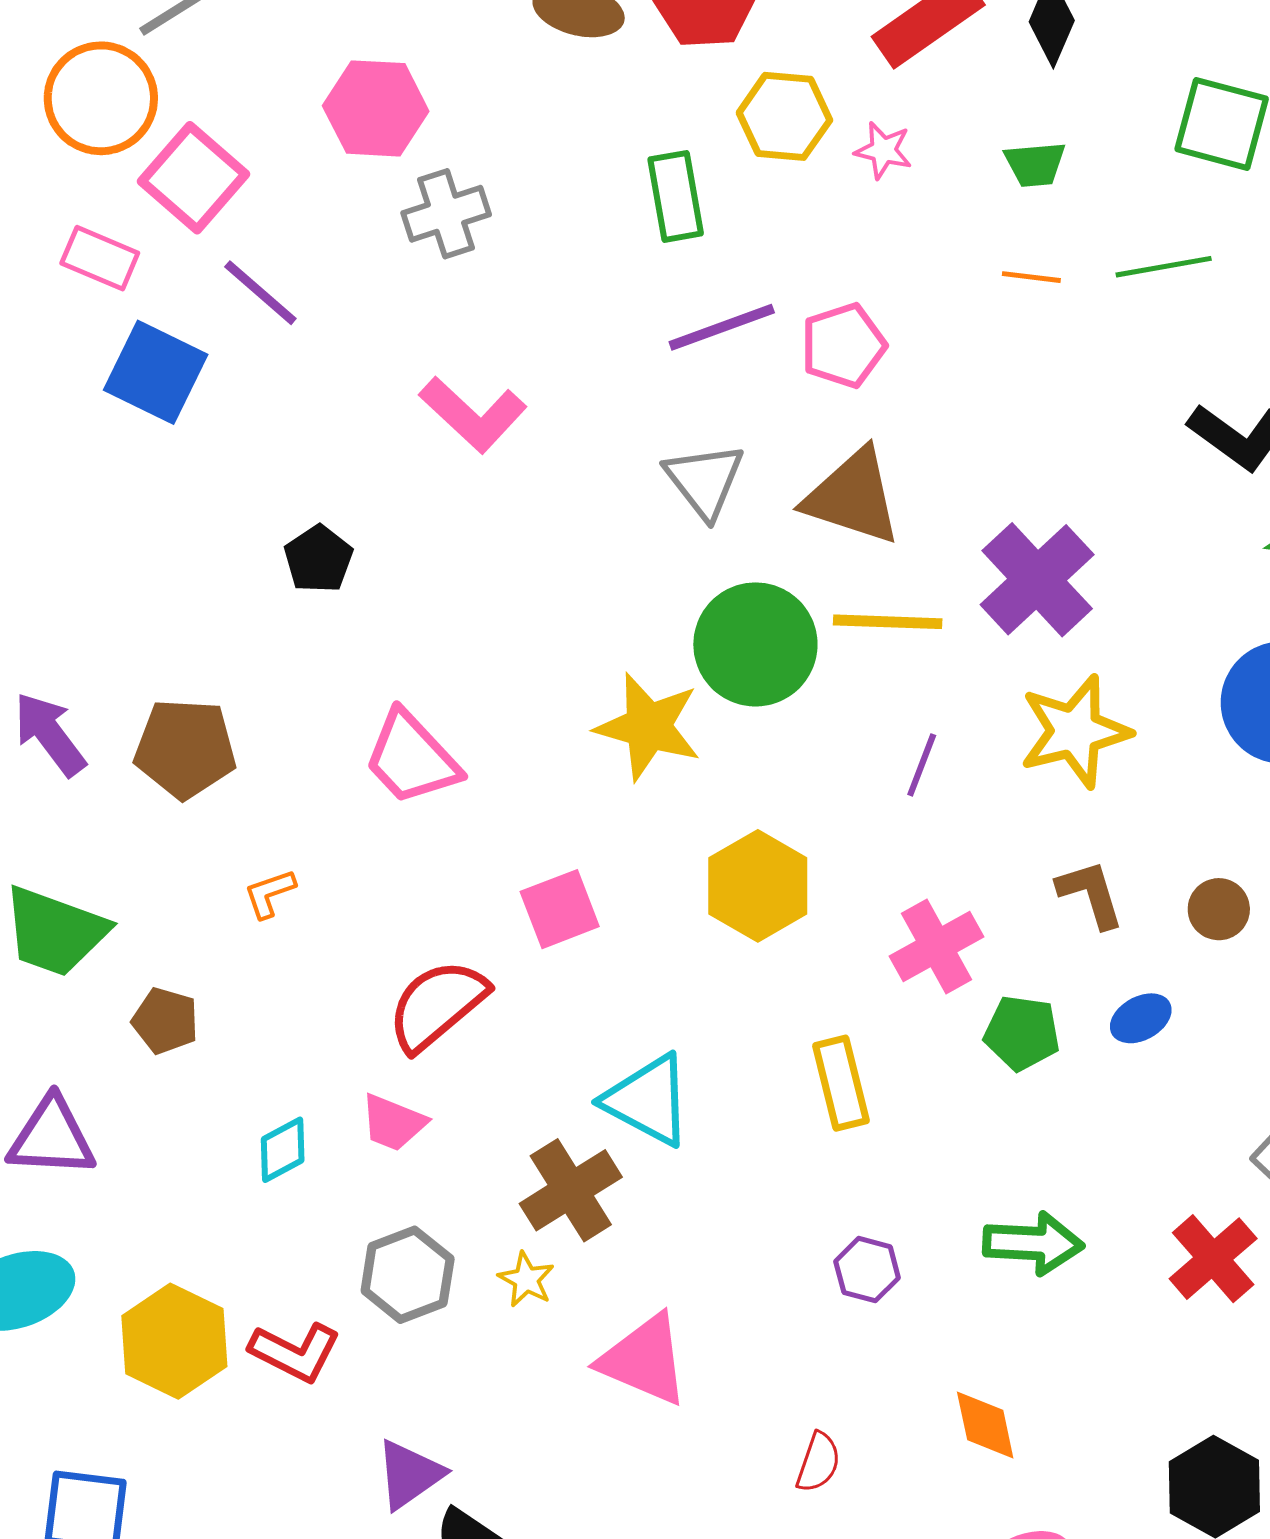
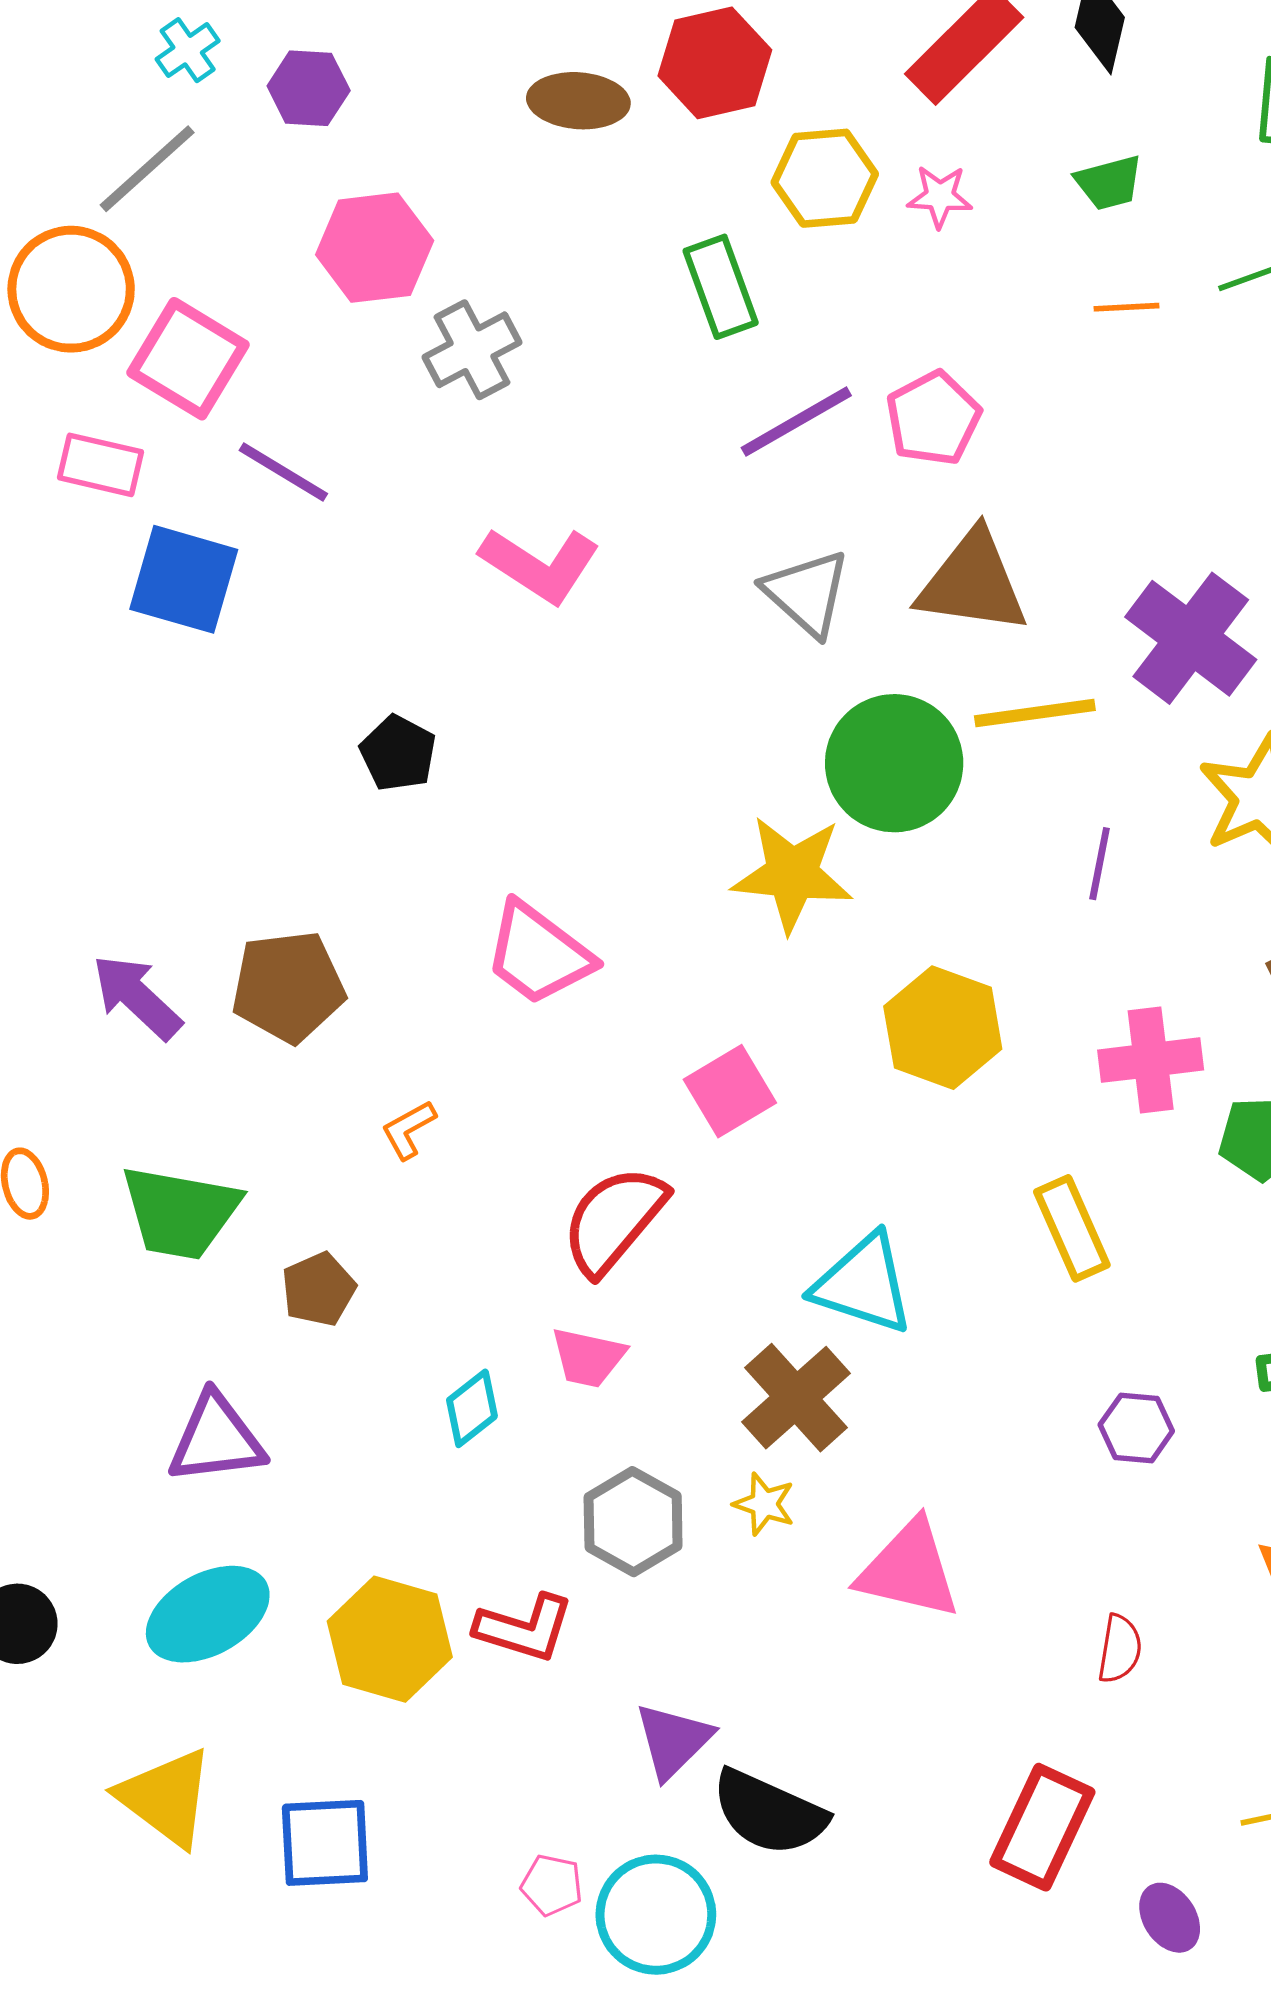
pink cross: (936, 946) -> (1151, 1060), turned 32
brown pentagon: (165, 1021) -> (319, 1289), turned -30

